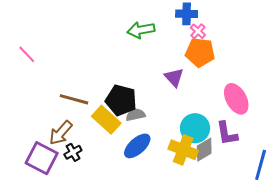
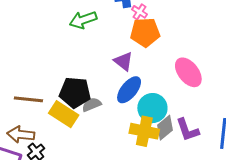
brown arrow: (61, 133) -> (21, 135), turned 64
purple L-shape: (227, 134) -> (187, 130), moved
blue ellipse: (137, 146) -> (129, 90), moved

